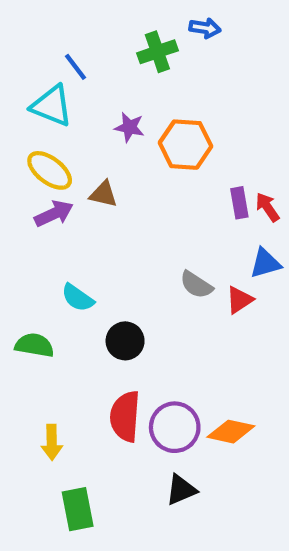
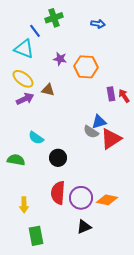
blue arrow: (205, 28) -> (98, 24), moved
green cross: (157, 52) -> (54, 18), moved
blue triangle: (265, 263) -> (99, 122), moved
red triangle: (239, 300) -> (111, 139), size x1.6

